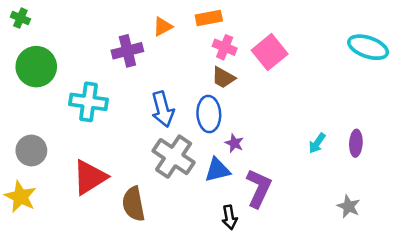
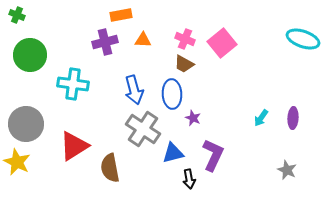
orange rectangle: (209, 18) -> (121, 15), moved
orange triangle: (163, 27) -> (143, 40), moved, turned 30
gray circle: (31, 150) -> (26, 124), size x1.4
blue triangle: (217, 170) -> (173, 153), moved

